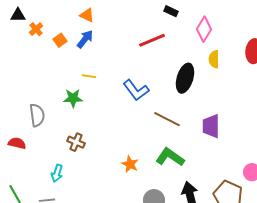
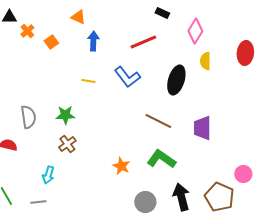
blue arrow: (85, 39) -> (93, 41), moved, turned -36
yellow line: (89, 76) -> (88, 81), moved
blue L-shape: (136, 90) -> (127, 77), moved
green star: (73, 98) -> (65, 115), moved
brown cross: (76, 142) -> (67, 144), turned 30

